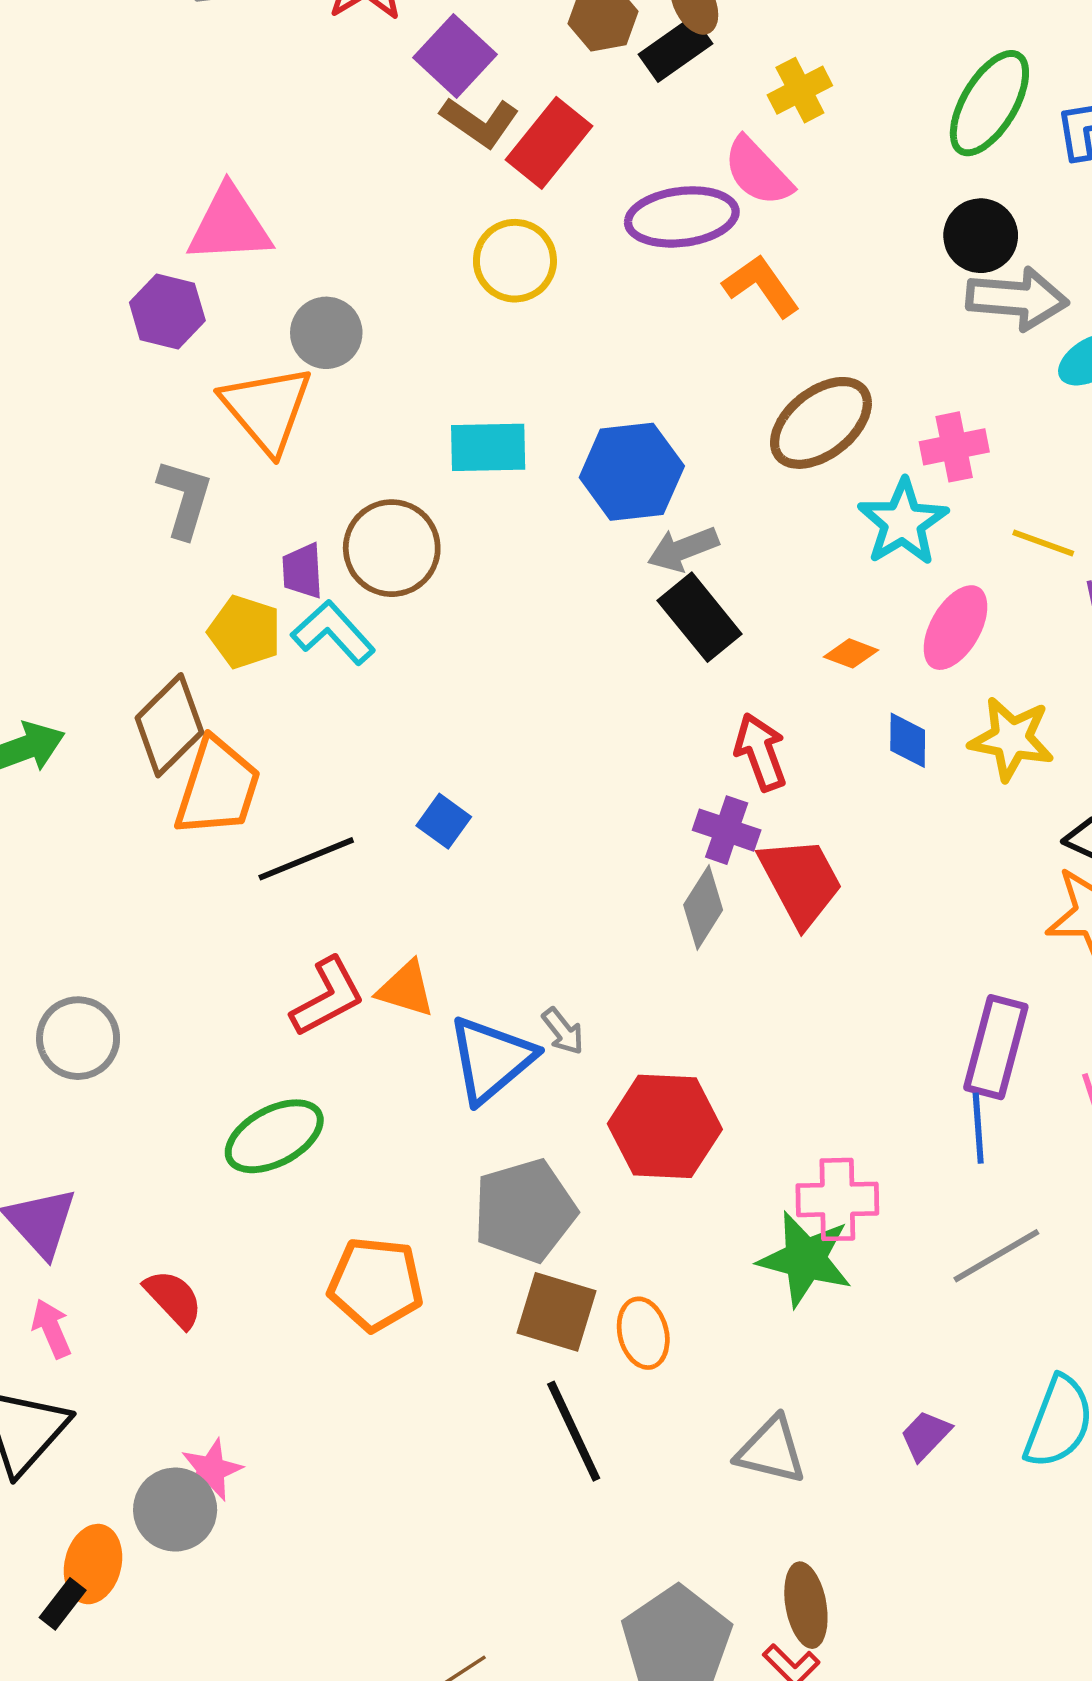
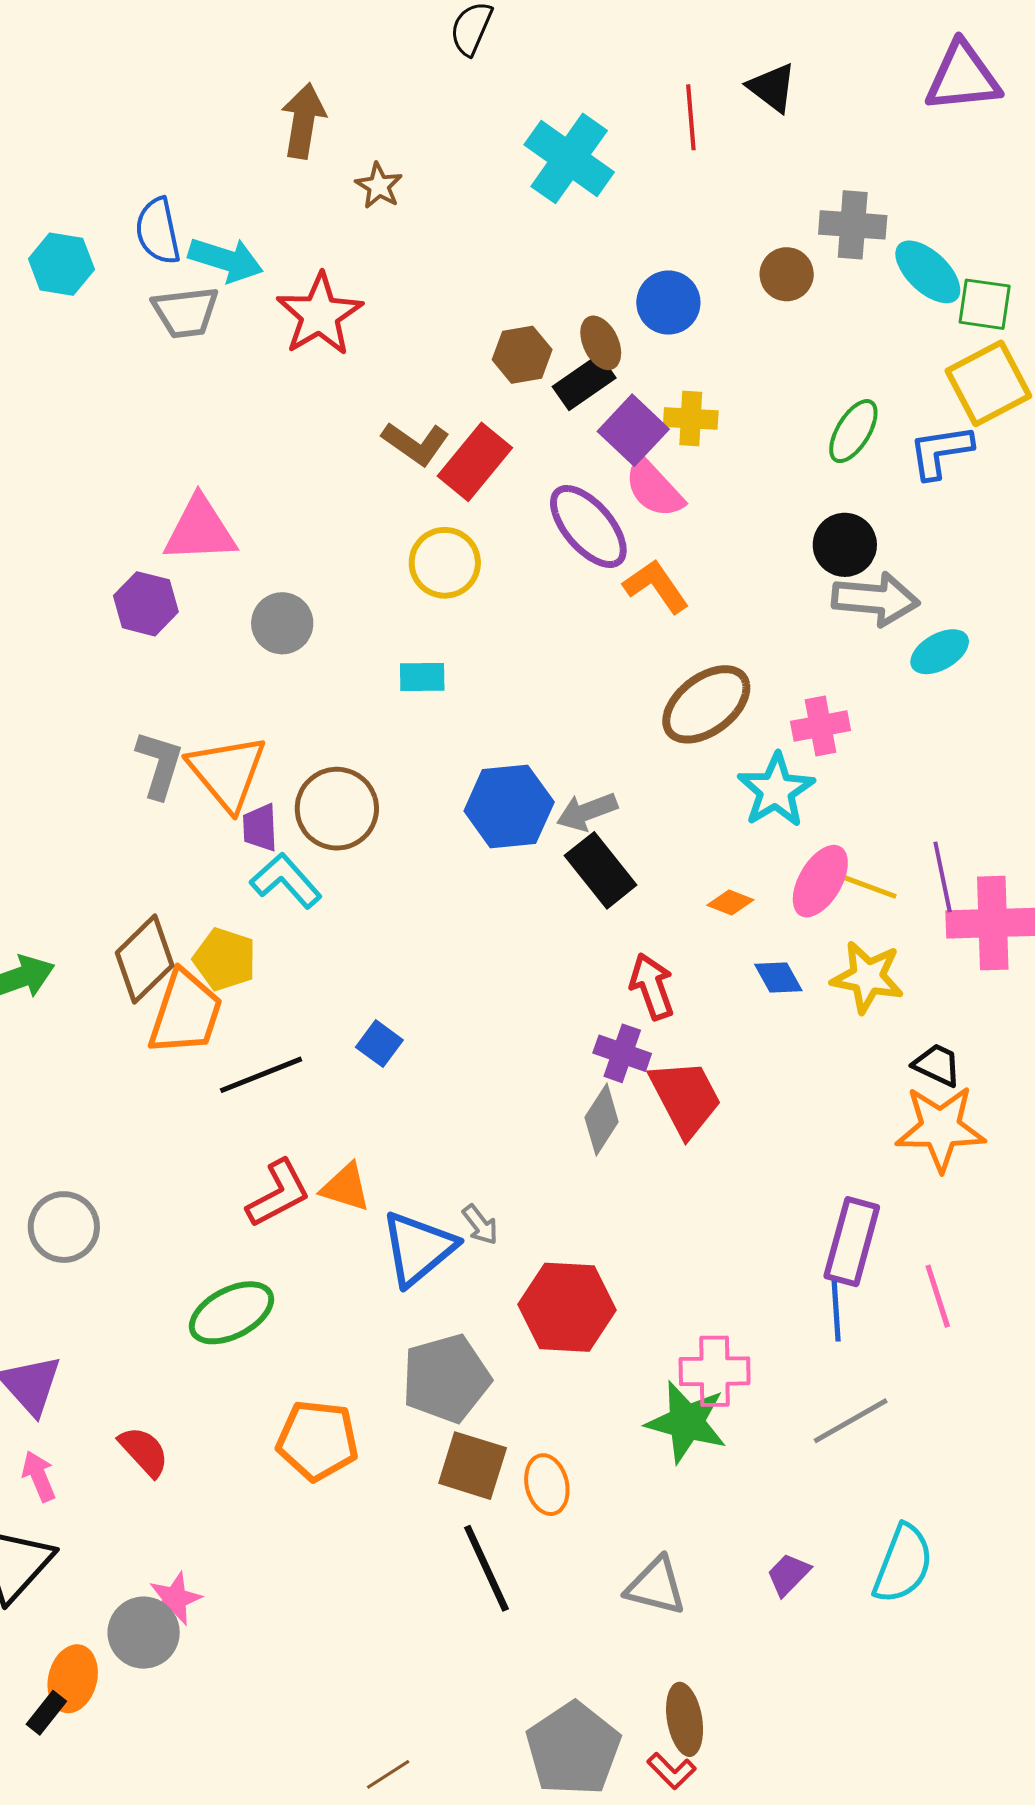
purple square: (455, 56) -> (633, 430), moved
yellow cross: (800, 90) -> (691, 419), turned 30
green ellipse: (989, 103) -> (853, 431), size x0.7
purple ellipse: (682, 217) -> (588, 527), turned 56
orange triangle: (267, 409) -> (227, 772), moved
cyan rectangle: (488, 447) -> (422, 677), moved, size x0.7
blue hexagon: (632, 472) -> (509, 807), moved
yellow line: (1043, 543) -> (870, 887), moved
yellow pentagon: (245, 632) -> (225, 959), moved
blue diamond: (908, 740) -> (778, 977), turned -30

